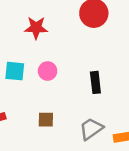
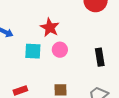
red star: (36, 28) -> (50, 27), moved, turned 30

